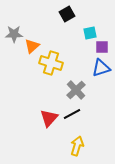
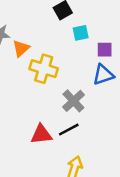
cyan square: (90, 33) -> (81, 33), moved
red triangle: (49, 118) -> (41, 134), turned 42

